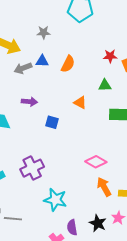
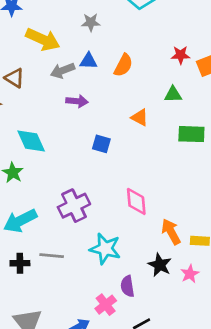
purple arrow: (29, 102) -> (77, 101), moved
pink diamond: (96, 162) -> (136, 201), moved, turned 55
gray line: (13, 219) -> (52, 256), moved
black star: (98, 223) -> (160, 265), moved

